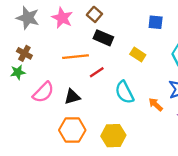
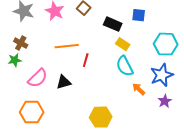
black rectangle: (103, 38) -> (113, 24), moved
red line: (97, 72) -> (86, 60), turned -40
cyan semicircle: (124, 92) -> (125, 66), moved
orange hexagon: (72, 130) -> (32, 112), moved

